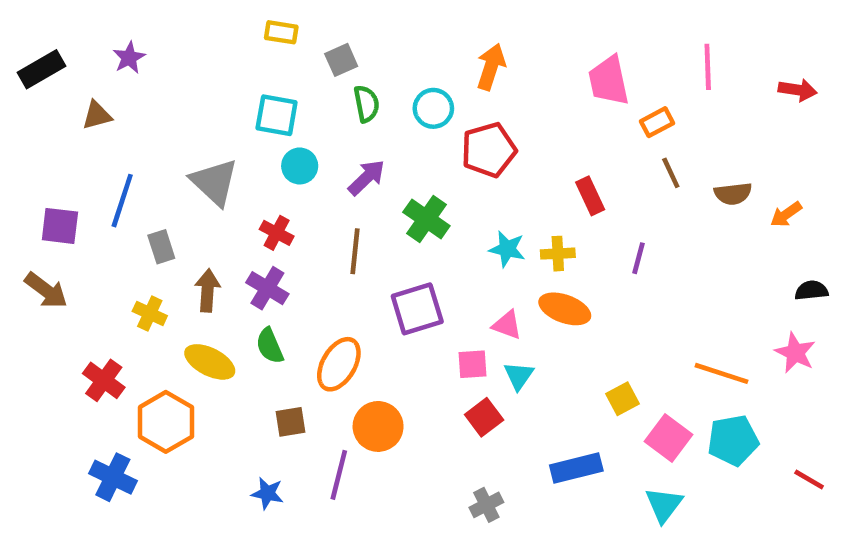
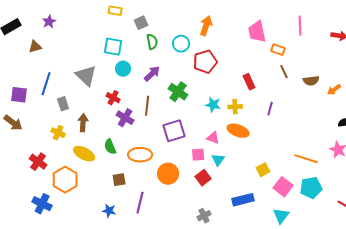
orange rectangle: (657, 122) -> (278, 50), turned 48
purple cross: (267, 288) -> (125, 118), moved
orange ellipse: (339, 364) -> (140, 155), turned 60
orange circle: (378, 426) -> (168, 174), moved

